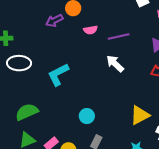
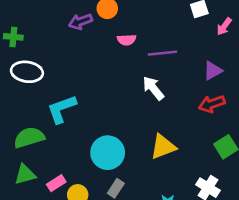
cyan L-shape: (58, 74) -> (62, 109), moved
yellow triangle: (140, 115) -> (163, 147), moved
cyan circle: (87, 116) -> (108, 153), size x1.6

